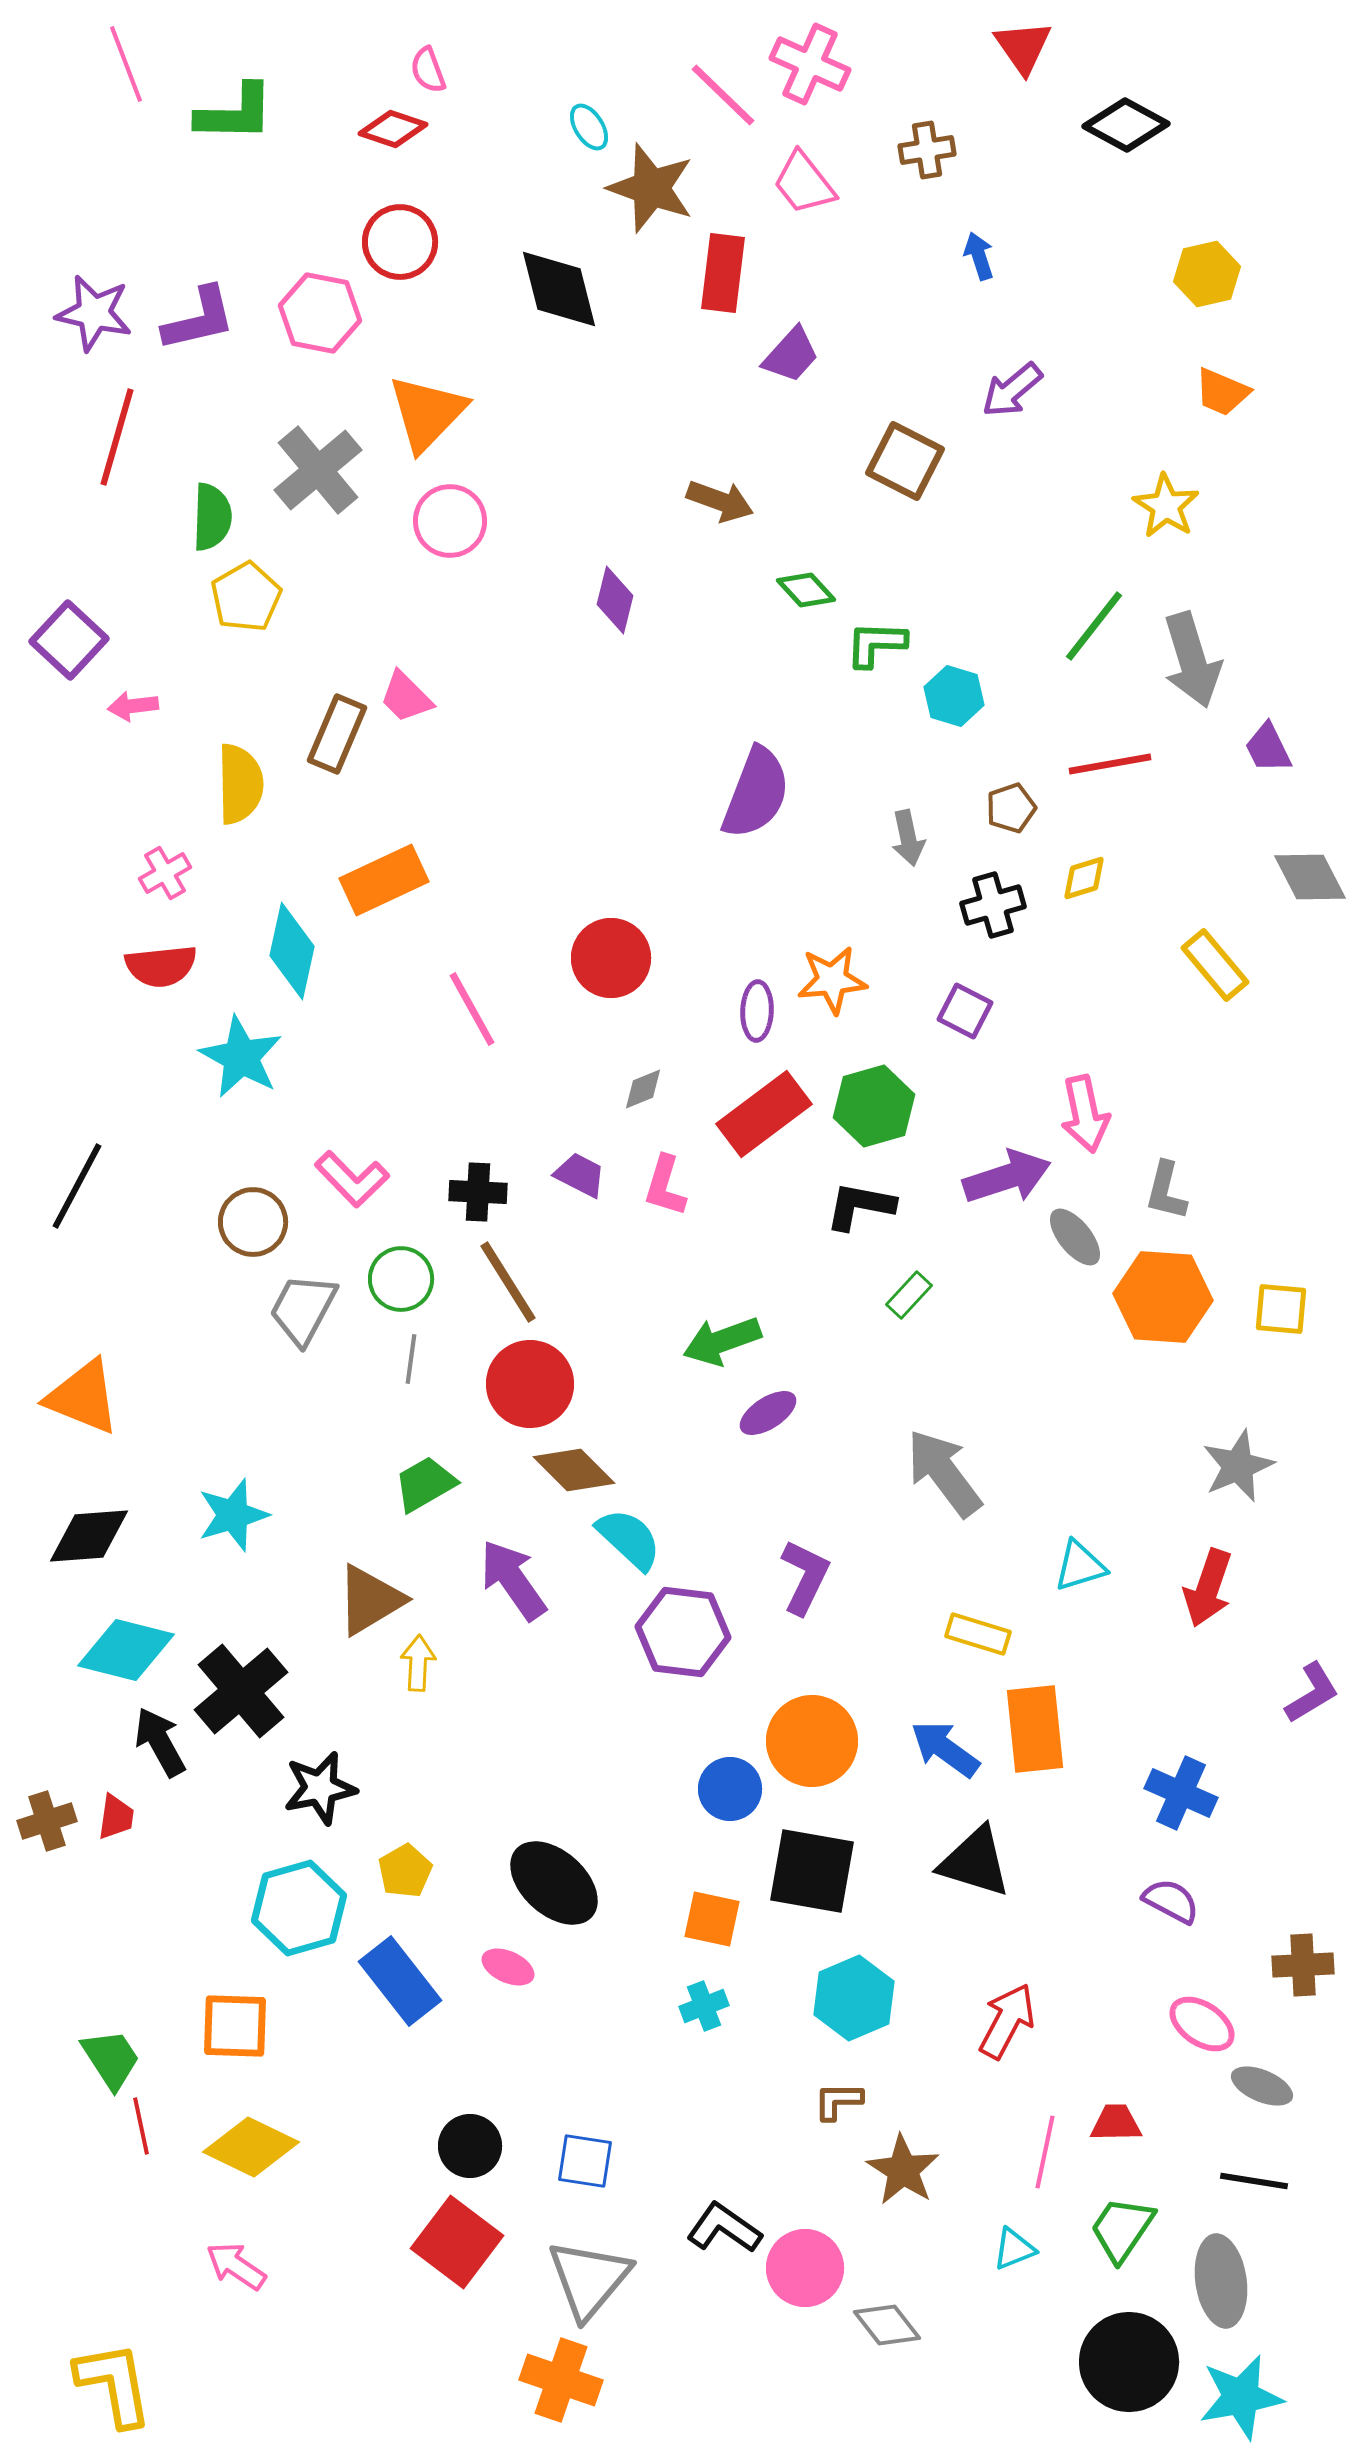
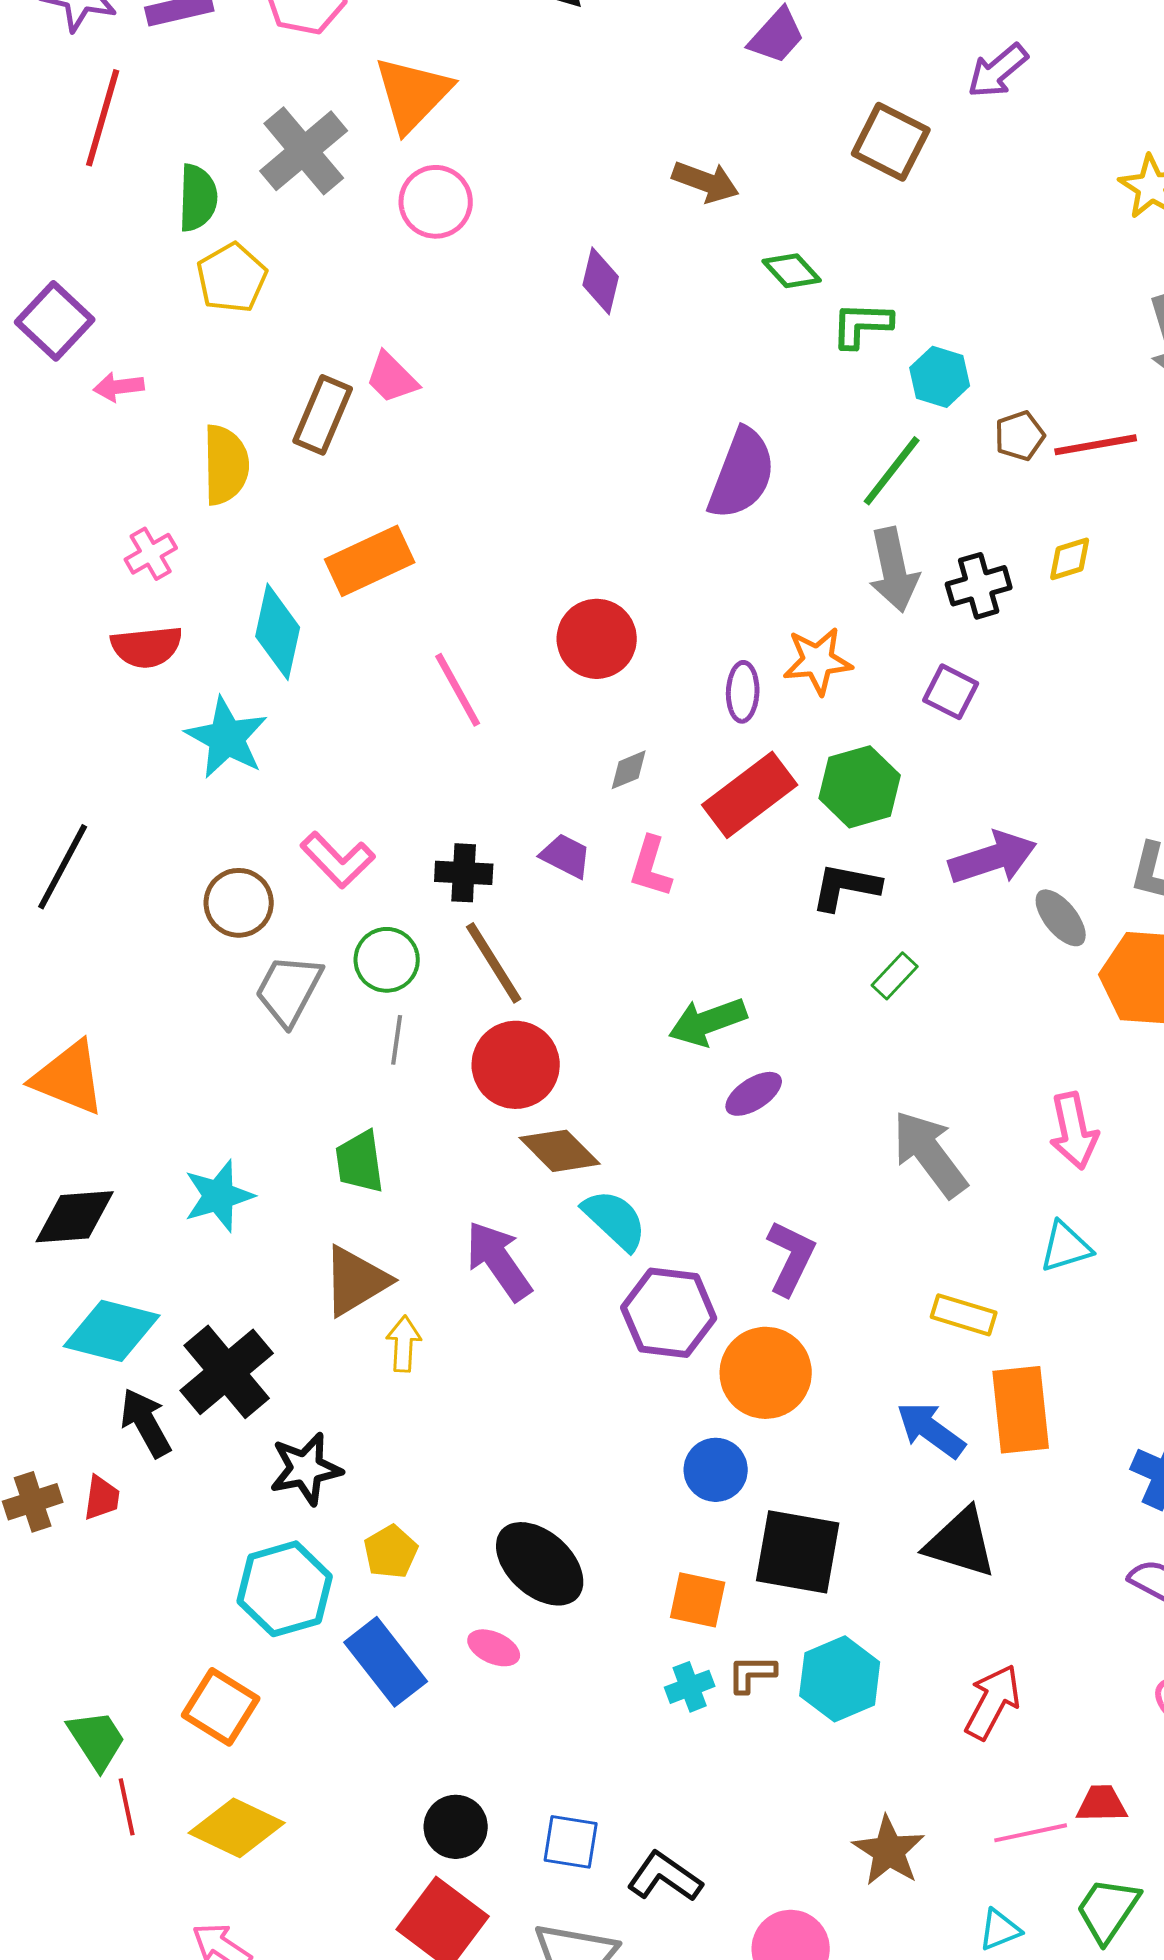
green line: (1094, 626) -> (892, 471), moved
brown pentagon: (1011, 808) -> (1020, 436), moved
gray arrow: (908, 838) -> (894, 570), moved, size x1.5
pink arrow: (1085, 1114) -> (1074, 1131), moved
green trapezoid: (425, 1484) -> (360, 1162), moved, turned -68
orange circle: (812, 1741) -> (766, 1373), moved
orange square: (235, 2026) -> (221, 1707), turned 30
brown L-shape: (838, 2101) -> (752, 1674), moved
pink line: (1045, 2152) -> (1031, 1833), turned 66
black L-shape: (724, 2228) -> (665, 1877), moved

